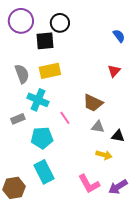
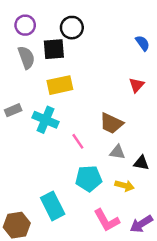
purple circle: (21, 21) -> (25, 25), size x0.7
gray semicircle: (22, 74) -> (26, 57), moved
gray rectangle: (18, 119) -> (13, 110), moved
cyan pentagon: (42, 138) -> (89, 178), moved

